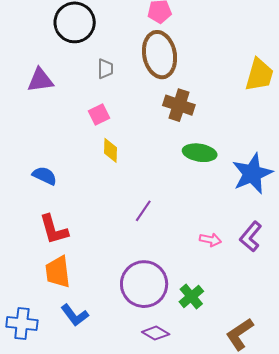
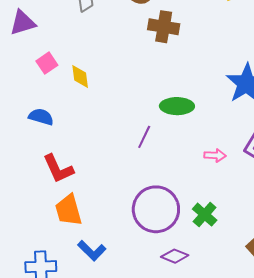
pink square: (99, 114) -> (47, 63), moved
yellow diamond: (111, 150) -> (80, 77), moved
green ellipse: (200, 153) -> (177, 106), moved

